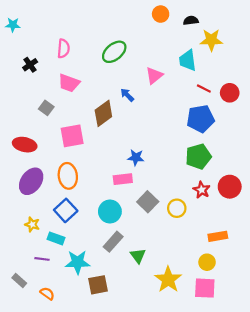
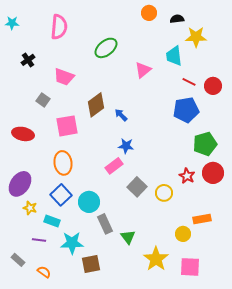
pink semicircle: (63, 49) -> (59, 27), moved, size x1.4
blue arrow: (127, 95) -> (121, 115), moved
green pentagon: (198, 156) -> (205, 144), moved
pink rectangle: (123, 179) -> (114, 166), turned -30
purple ellipse: (31, 181) -> (20, 184), moved
cyan circle: (110, 211) -> (89, 202), moved
gray rectangle: (113, 242) -> (105, 224), turned -66
yellow circle: (207, 262) -> (183, 234), moved

